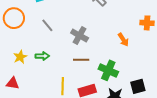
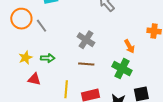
gray line: (47, 25) -> (42, 26), moved
green cross: (108, 70) -> (122, 69), moved
red triangle: (13, 83) -> (34, 79), moved

